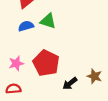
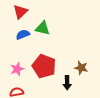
brown star: (94, 76) -> (81, 68), moved
black arrow: (70, 83) -> (67, 83), turned -48

